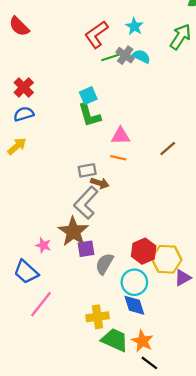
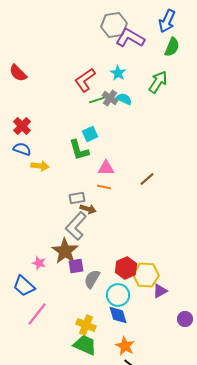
cyan square: (88, 96) -> (90, 134), moved
blue semicircle: (24, 114) -> (22, 149), turned 36
yellow arrow: (17, 146) -> (40, 166), moved, turned 48
yellow cross: (97, 317) -> (86, 325), turned 30
green trapezoid: (115, 340) -> (85, 345), moved

